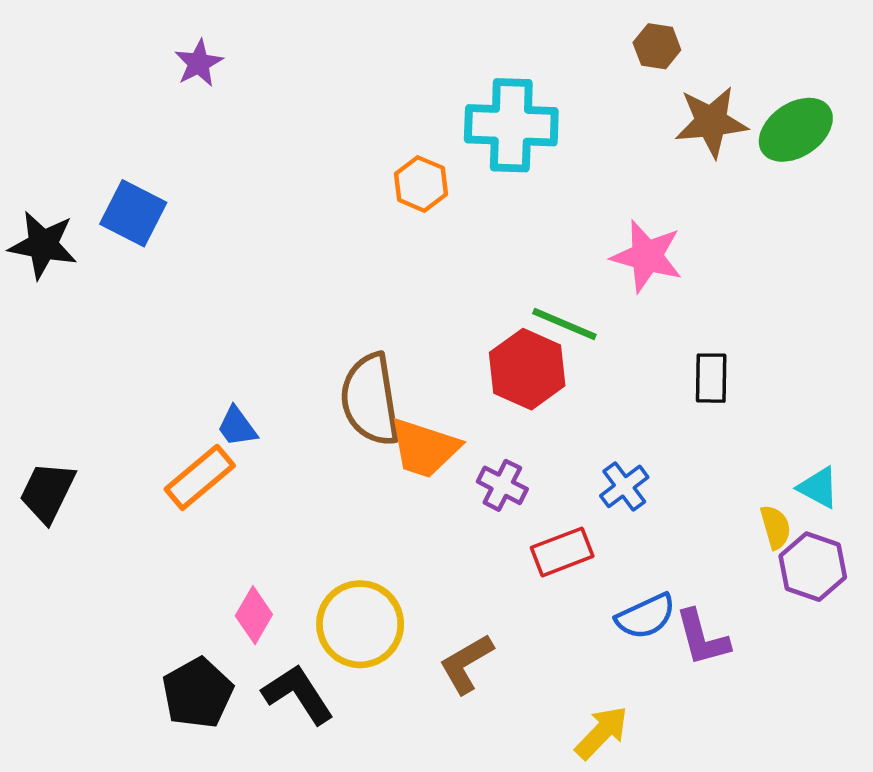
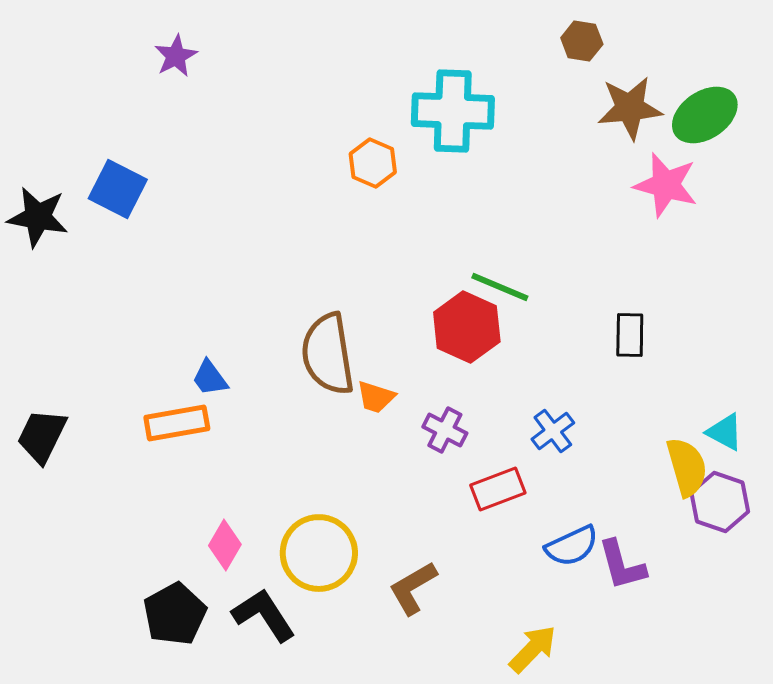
pink star: (647, 256) -> (666, 185), moved
orange trapezoid: (424, 448) -> (376, 397), size x0.6
orange rectangle: (200, 477) -> (177, 423), turned 30
yellow semicircle: (775, 527) -> (687, 467), size x1.5

